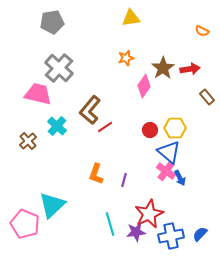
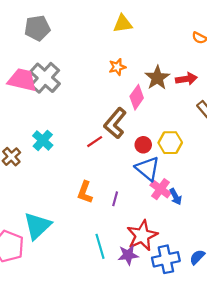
pink trapezoid: (38, 94) -> (22, 80), moved
brown L-shape: (90, 110) -> (115, 123), moved
blue triangle: (169, 152) -> (148, 169), moved

